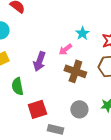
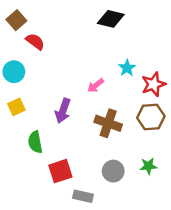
cyan star: (82, 33) -> (127, 68), moved
pink arrow: (65, 49) -> (96, 86), moved

